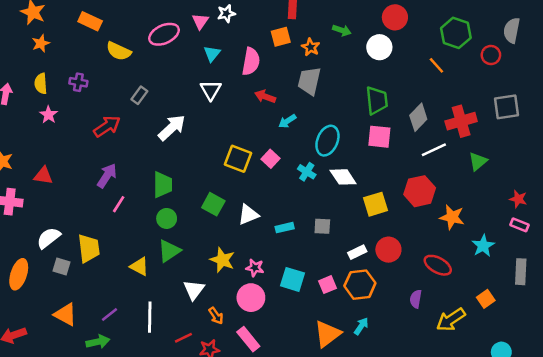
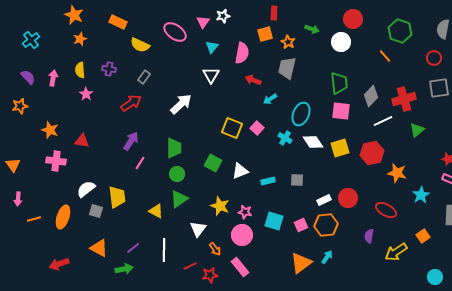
pink ellipse: (164, 34) -> (175, 32), turned 60
red circle: (491, 55) -> (434, 58), moved
gray rectangle: (139, 95) -> (144, 77), moved
yellow square: (375, 204) -> (340, 148), moved

